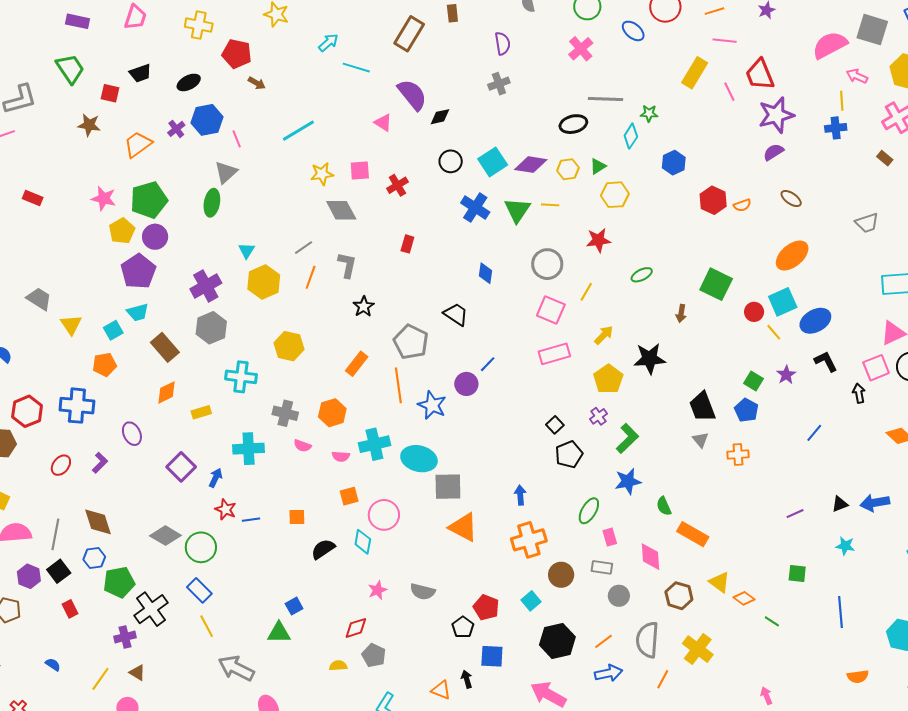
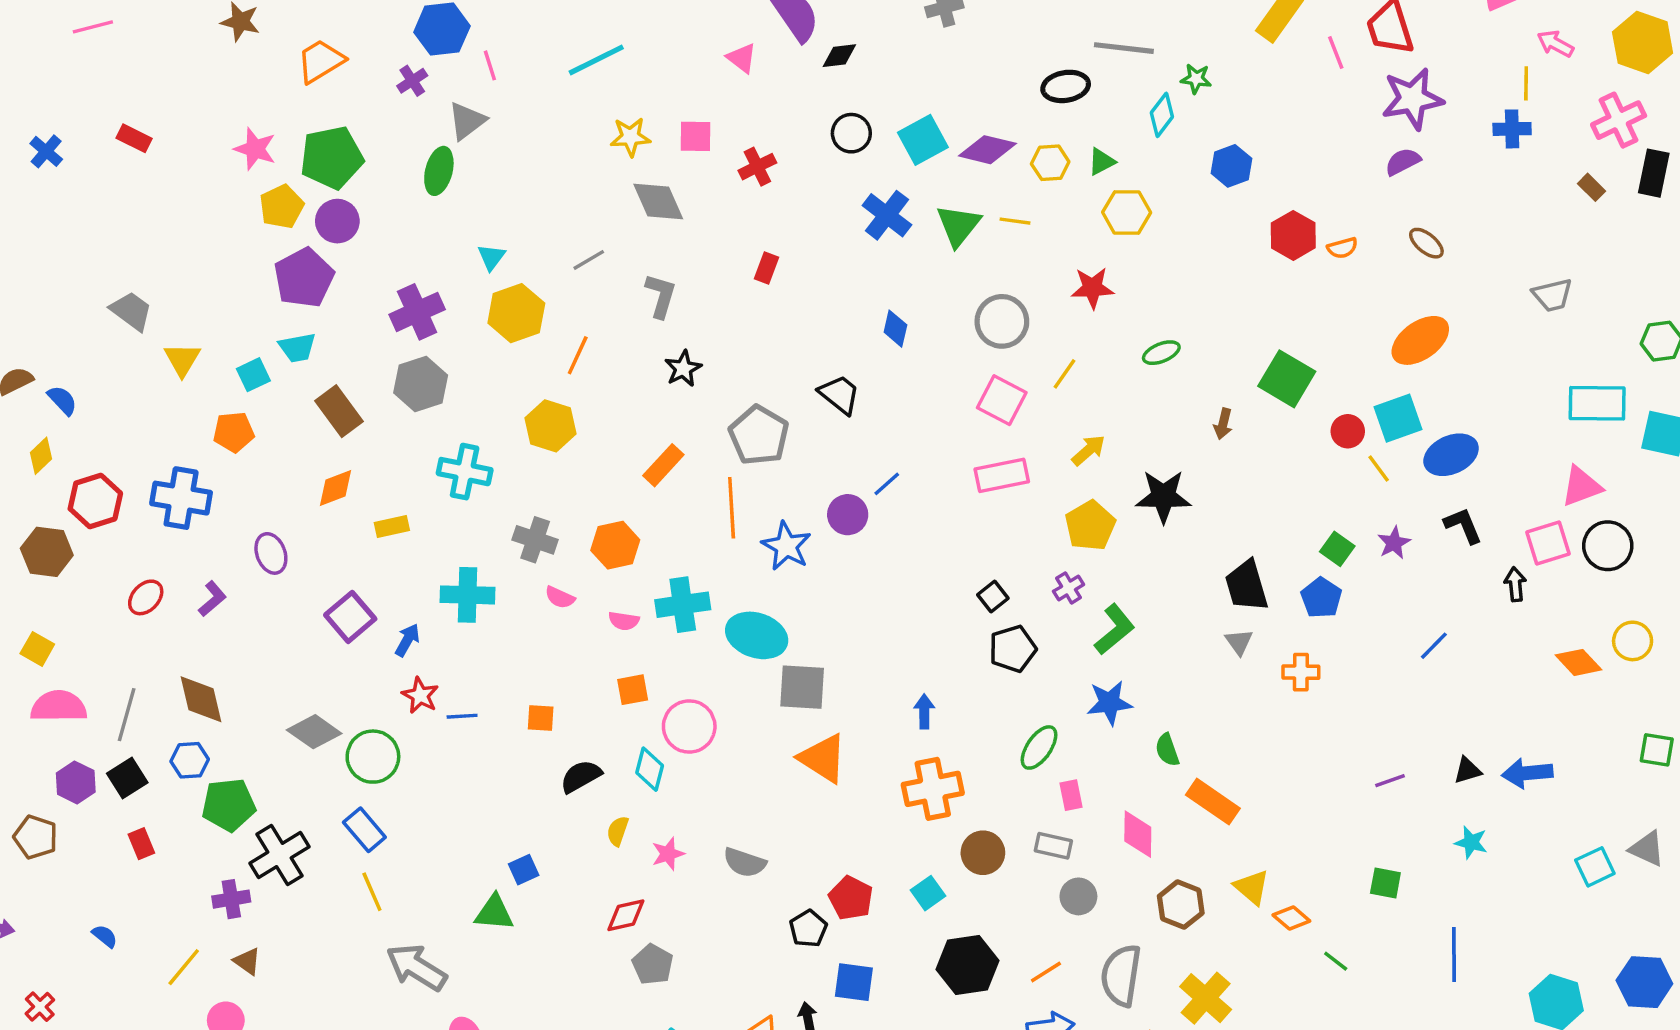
purple cross: (176, 129) -> (412, 81), moved
orange line: (311, 277) -> (578, 355), moved
yellow semicircle: (338, 666) -> (618, 831), moved, turned -72

